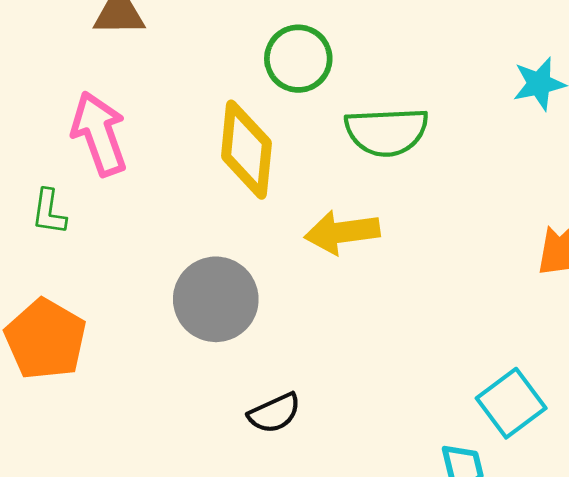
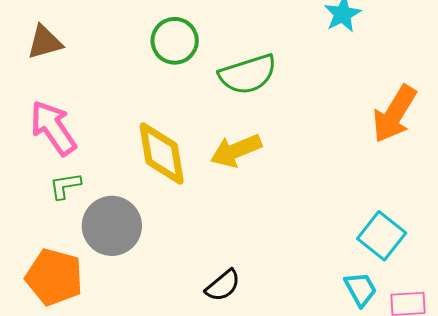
yellow diamond: (246, 150) -> (162, 154), moved
green L-shape: (49, 212) -> (65, 186), moved, turned 88
gray circle: (216, 299) -> (112, 226), moved

